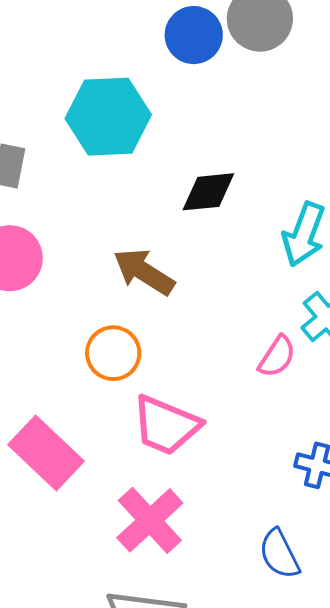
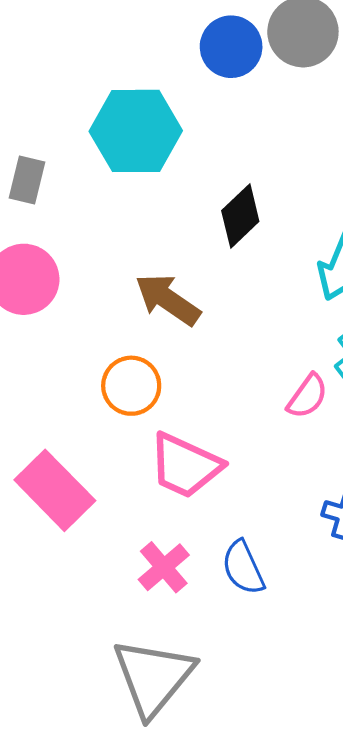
black diamond: (208, 192) -> (240, 216), turned -40
pink cross: (150, 520) -> (164, 567), size x0.7
blue semicircle: (279, 554) -> (243, 568), moved

